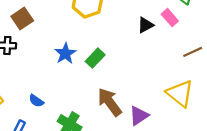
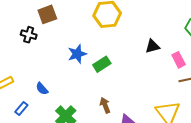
pink rectangle: (170, 18) -> (179, 60), moved
brown arrow: (110, 102) -> (105, 105), size x0.6

